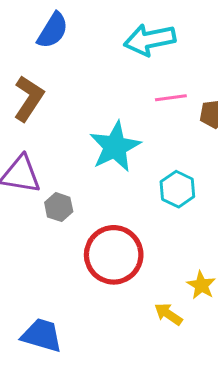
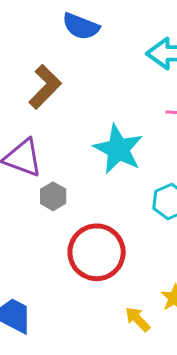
blue semicircle: (53, 30) -> (81, 26), turned 69
cyan star: (115, 147) -> (118, 149), turned -30

